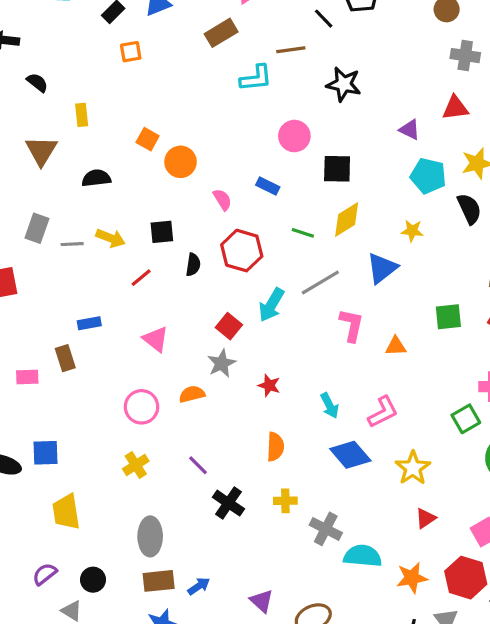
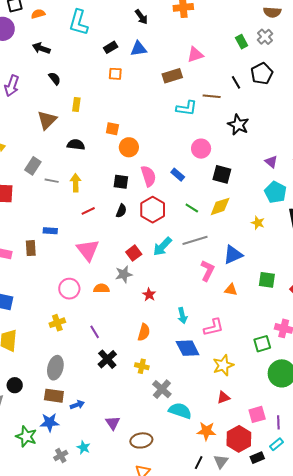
orange square: (148, 139) -> (112, 129), turned -32
pink semicircle: (222, 200) -> (148, 176), size x1.5
black square: (162, 232) -> (121, 182), moved
yellow arrow: (110, 238) -> (76, 183), turned -126
blue triangle: (382, 268) -> (233, 255), moved
pink triangle: (156, 339) -> (88, 250), size x1.4

